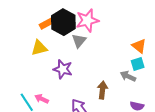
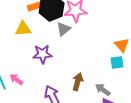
purple star: (63, 69) -> (42, 54), turned -30
gray arrow: (128, 76) -> (103, 90), moved

